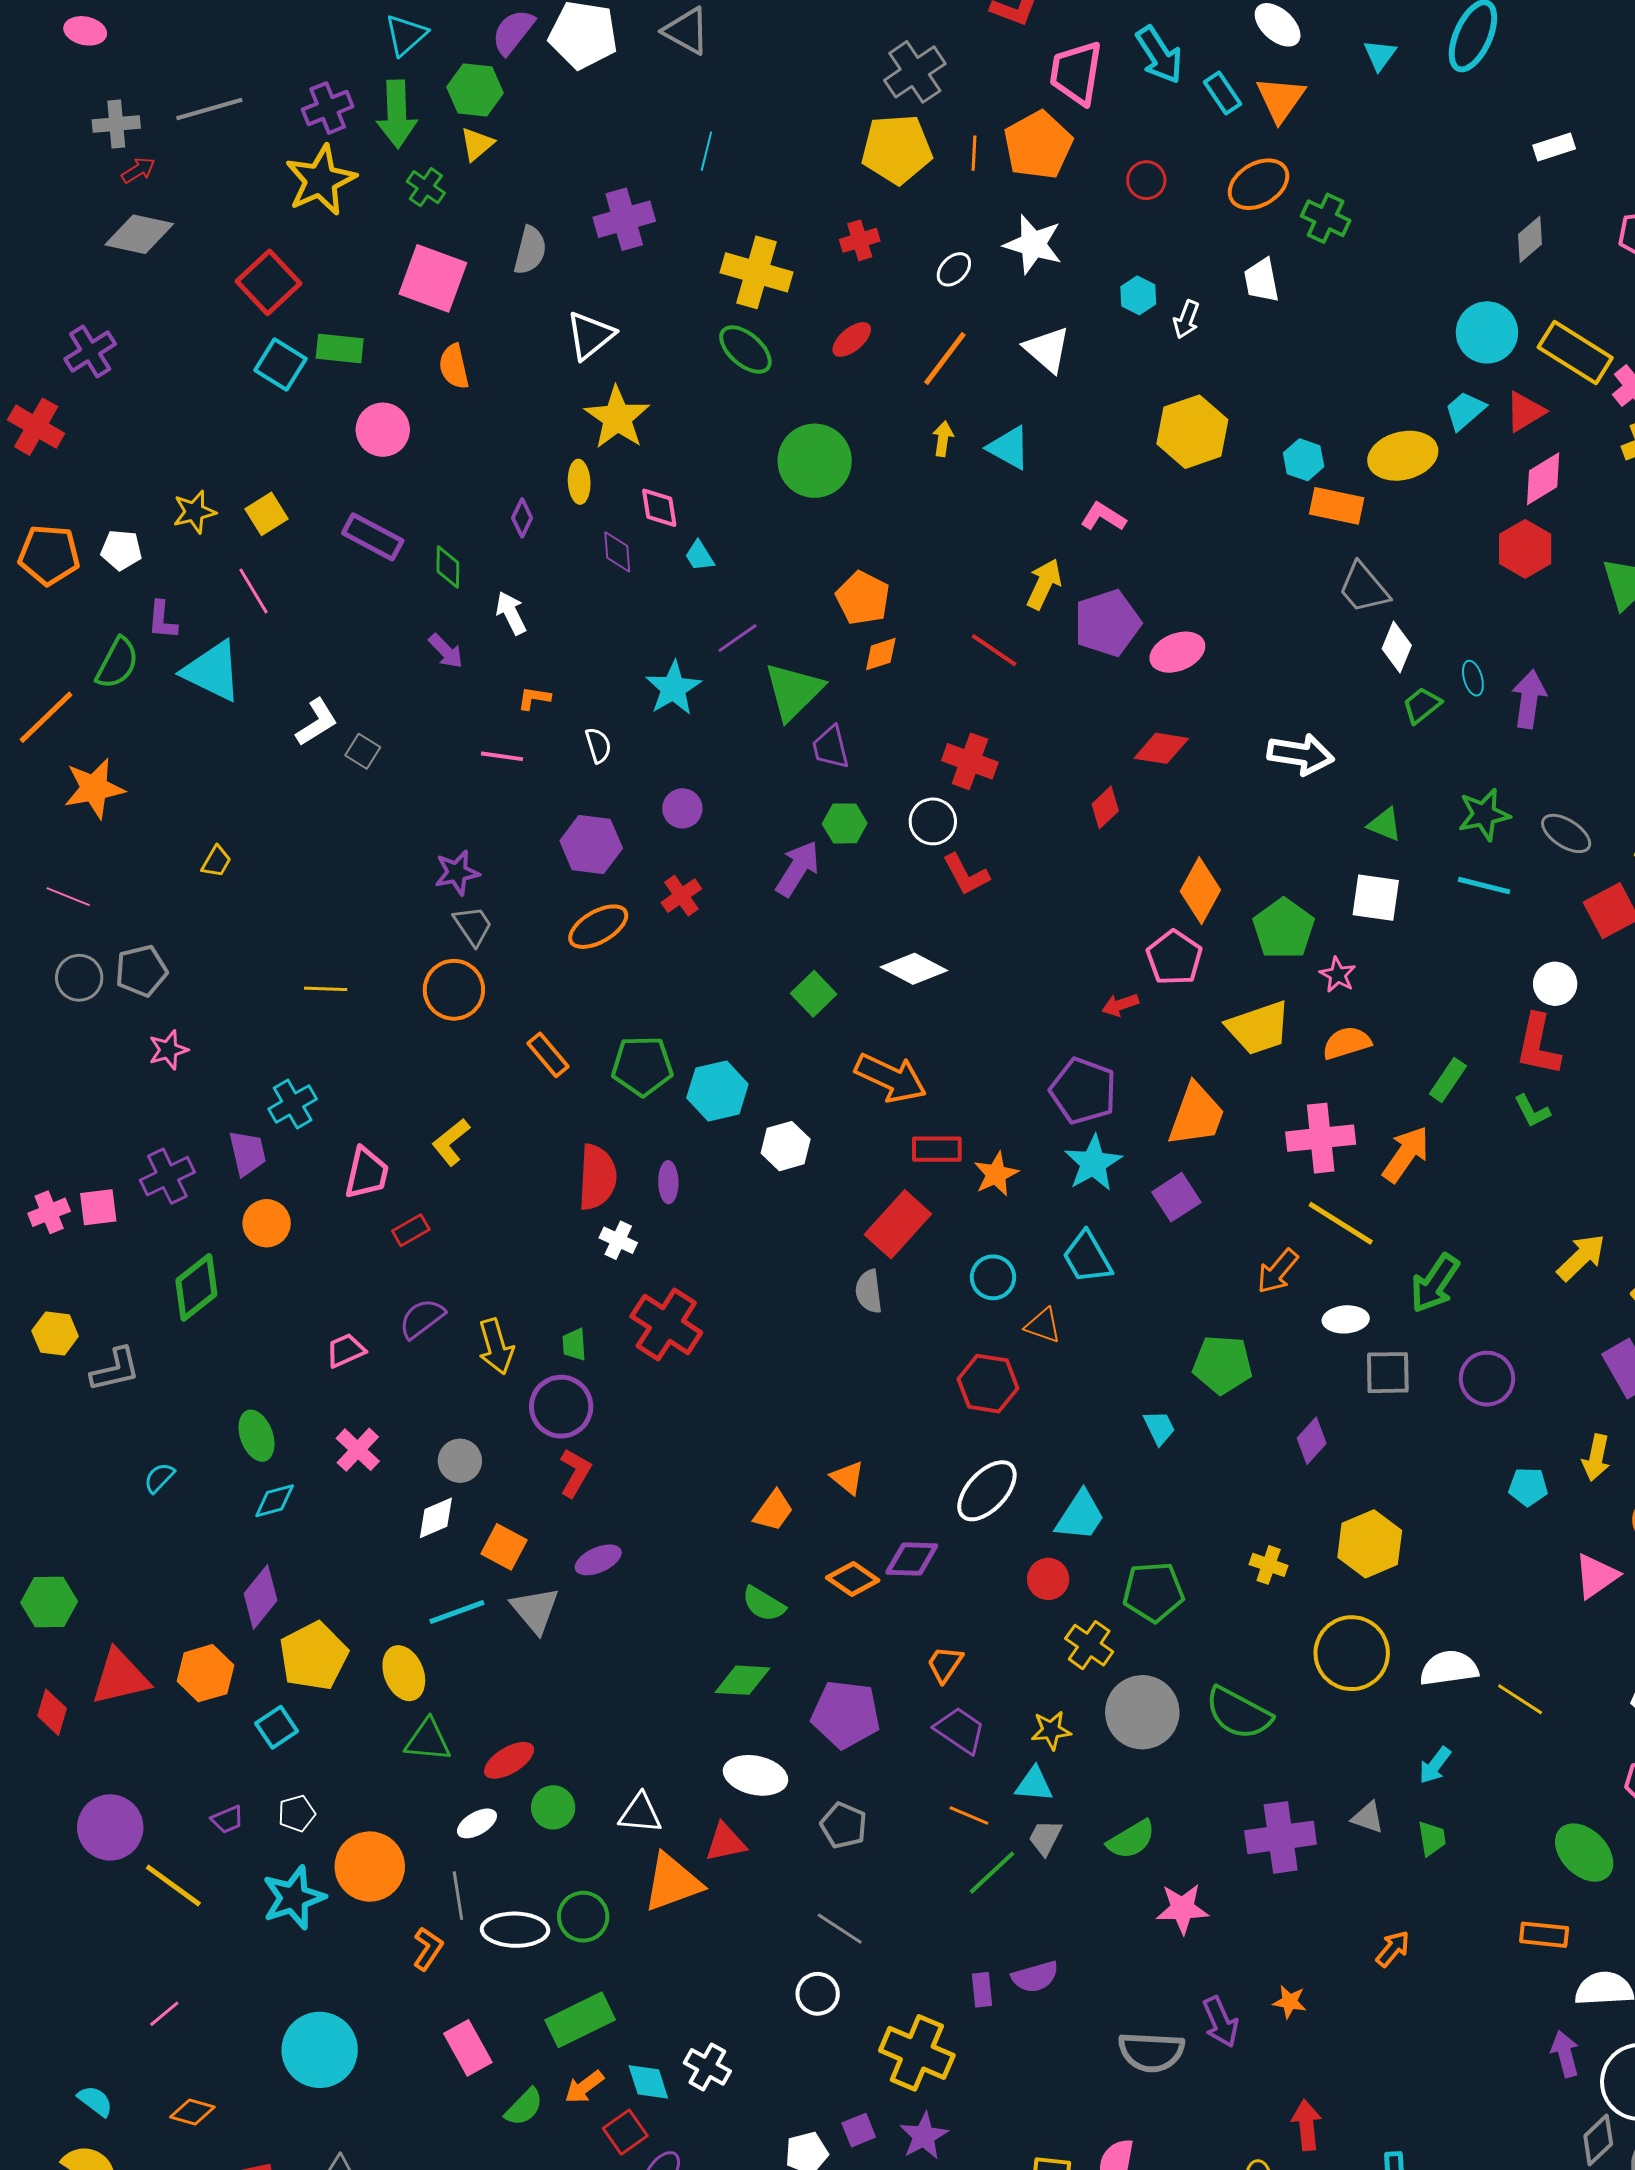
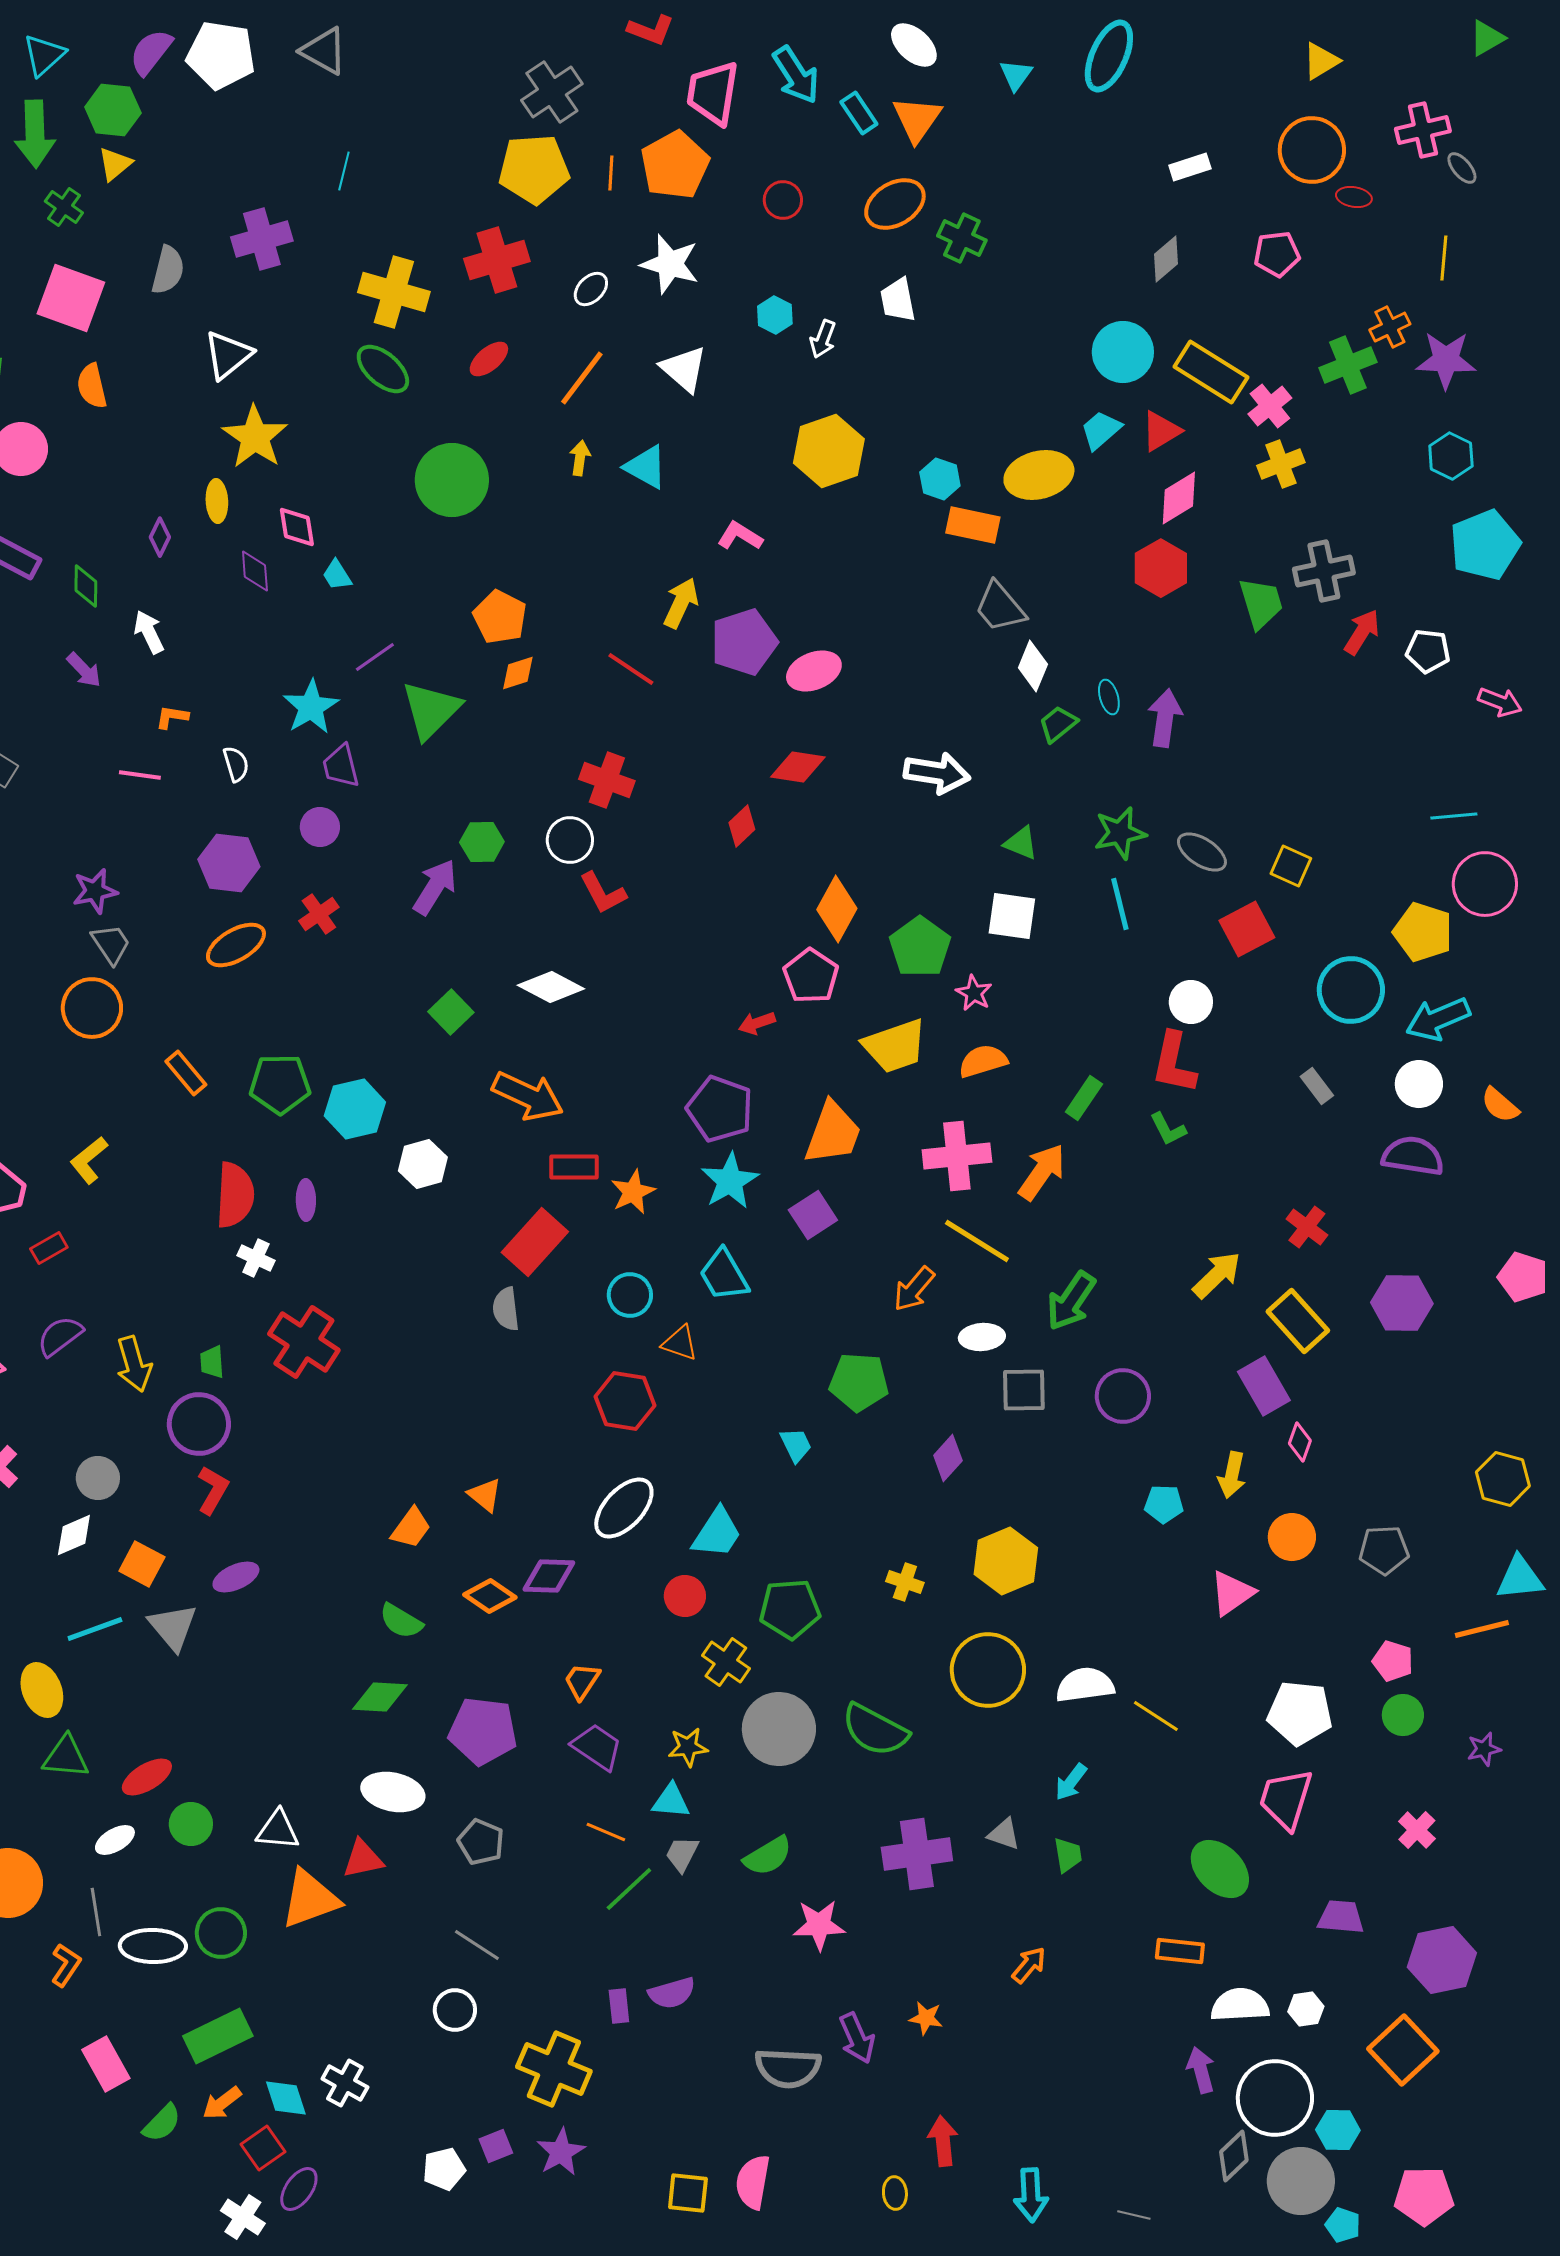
red cross: (860, 240) -> (497, 260), size x1.6
purple trapezoid: (831, 747) -> (341, 766), moved
cyan line: (1484, 886) -> (1120, 904), turned 62

